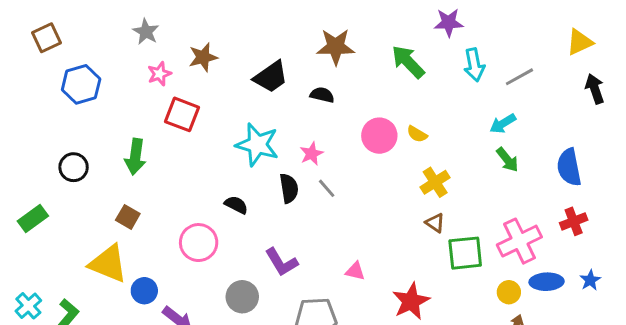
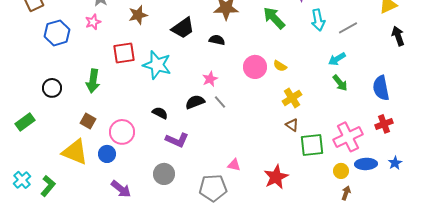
pink star: (159, 74) -> (93, 22), moved
red square: (182, 114) -> (124, 53), turned -30
cyan star: (257, 145) -> (157, 65), moved
black semicircle: (289, 188) -> (195, 102), turned -102
pink circle: (199, 243) -> (122, 132), moved
purple L-shape: (281, 262) -> (177, 140), moved, turned -35
pink triangle: (355, 271) -> (234, 165), moved
blue circle: (144, 291) -> (107, 154), moved

